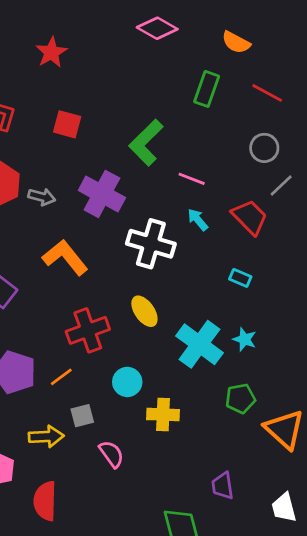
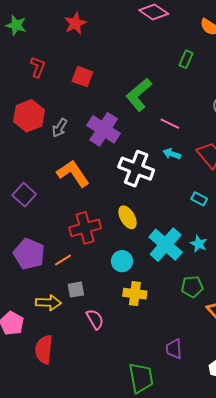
green rectangle: (207, 89) -> (186, 59), size x0.7
gray arrow: (42, 197) -> (60, 128), turned 102
cyan arrow: (198, 220) -> (172, 154), turned -36
cyan circle: (127, 382) -> (122, 261), moved

